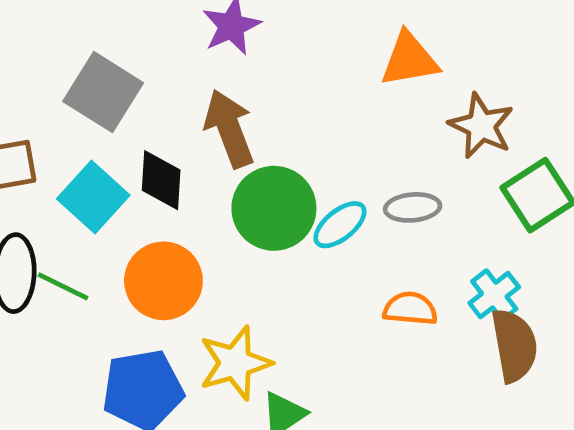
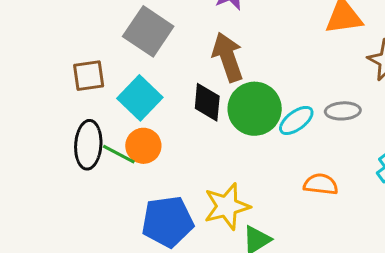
black diamond: (161, 180) -> (207, 102), moved
orange circle: (163, 281) -> (143, 146), moved, size x0.7
orange semicircle: (410, 309) -> (321, 184), moved

